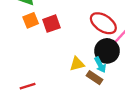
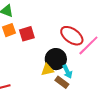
black circle: (107, 51) -> (56, 59), moved

